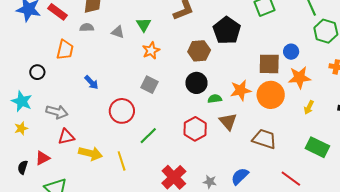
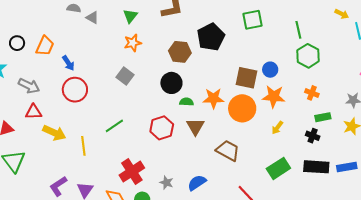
gray triangle: (118, 32) -> (92, 18), moved
orange trapezoid: (65, 50) -> (45, 46), moved
red circle: (122, 111) -> (75, 90), moved
green rectangle: (317, 147) -> (278, 168), turned -70

